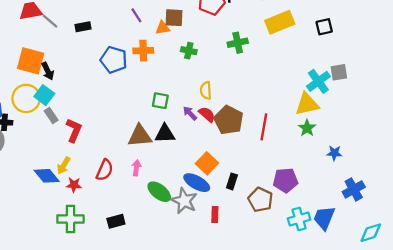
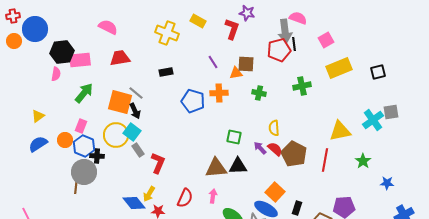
gray line: (50, 21) -> (136, 93), moved
yellow triangle: (307, 104) -> (340, 131), moved

